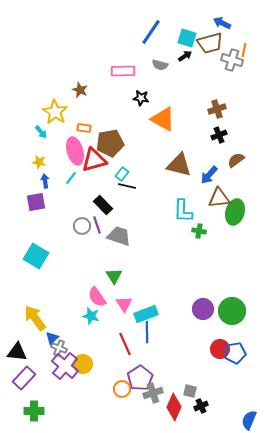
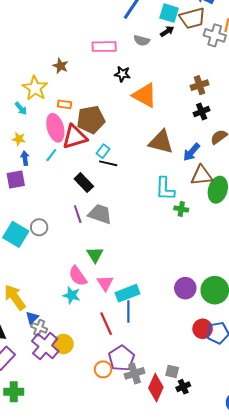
purple line: (97, 225) -> (78, 214), moved
gray circle: (82, 226) -> (39, 227), moved

